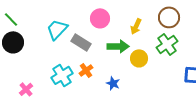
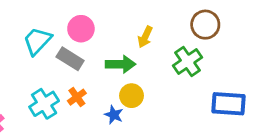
brown circle: (169, 17) -> (205, 25), moved
pink circle: (100, 18) -> (81, 29), moved
yellow circle: (139, 58) -> (132, 96), moved

